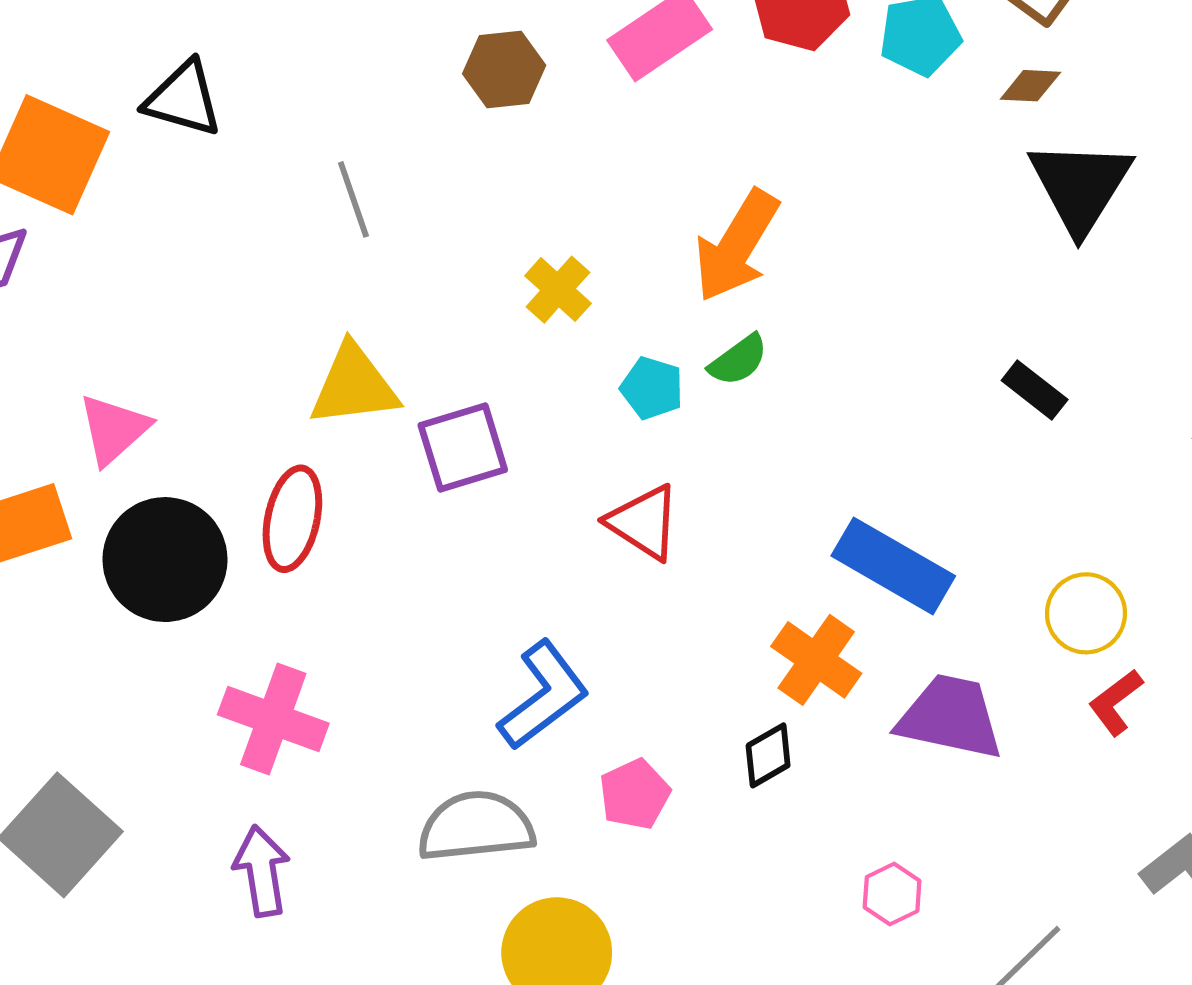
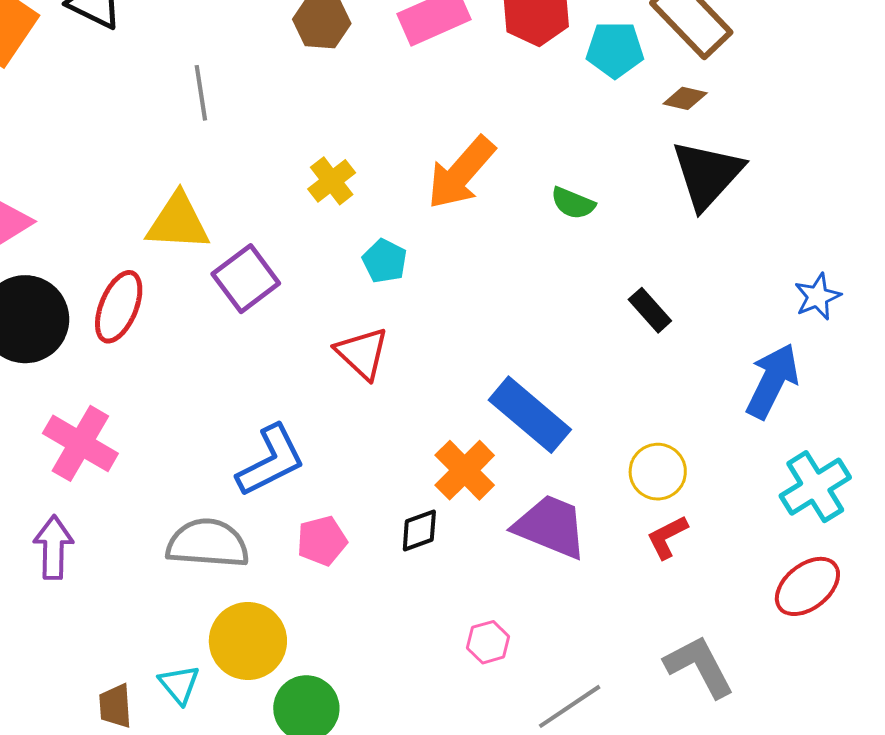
green semicircle: (738, 360) -> (573, 203), moved, turned 48
purple square: (463, 448) -> (246, 279), turned -30

